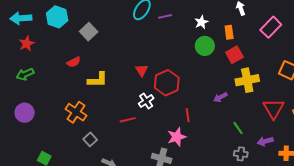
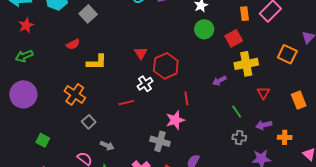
orange rectangle: (229, 32) -> (244, 14), moved
red triangle: (274, 109) -> (263, 93), moved, size x0.6
purple circle: (25, 113) -> (23, 94), size x1.4

